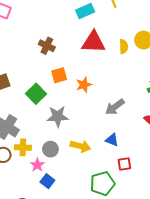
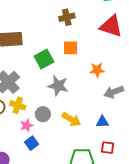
brown cross: (47, 46) -> (67, 17), turned 35
orange star: (84, 85) -> (97, 70), moved
blue triangle: (112, 140) -> (102, 122), turned -40

